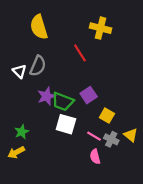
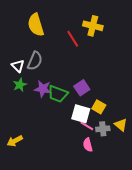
red line: (80, 53) -> (73, 39), moved
purple star: (46, 96) -> (43, 89), turned 30
white square: (66, 124) -> (81, 114), moved
green star: (22, 132) -> (20, 85), moved
gray cross: (111, 139) -> (103, 129), turned -32

